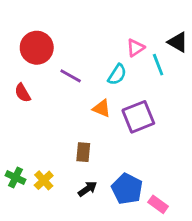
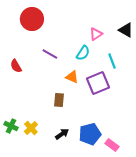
red circle: (37, 48) -> (32, 19), moved
cyan line: (158, 65) -> (112, 61), moved
brown rectangle: (83, 152) -> (59, 100), moved
blue pentagon: (127, 189) -> (90, 134), turned 30

